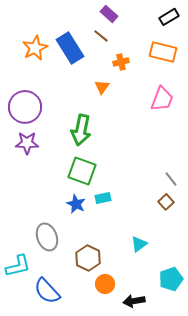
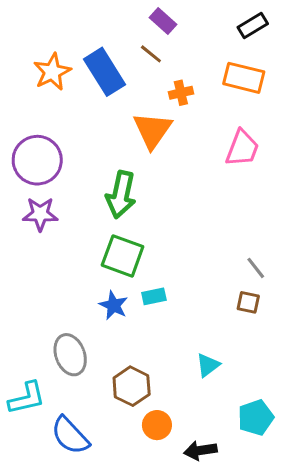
orange triangle: (102, 87) -> (152, 130), size x1.8
brown square: (166, 202) -> (248, 302), turned -35

